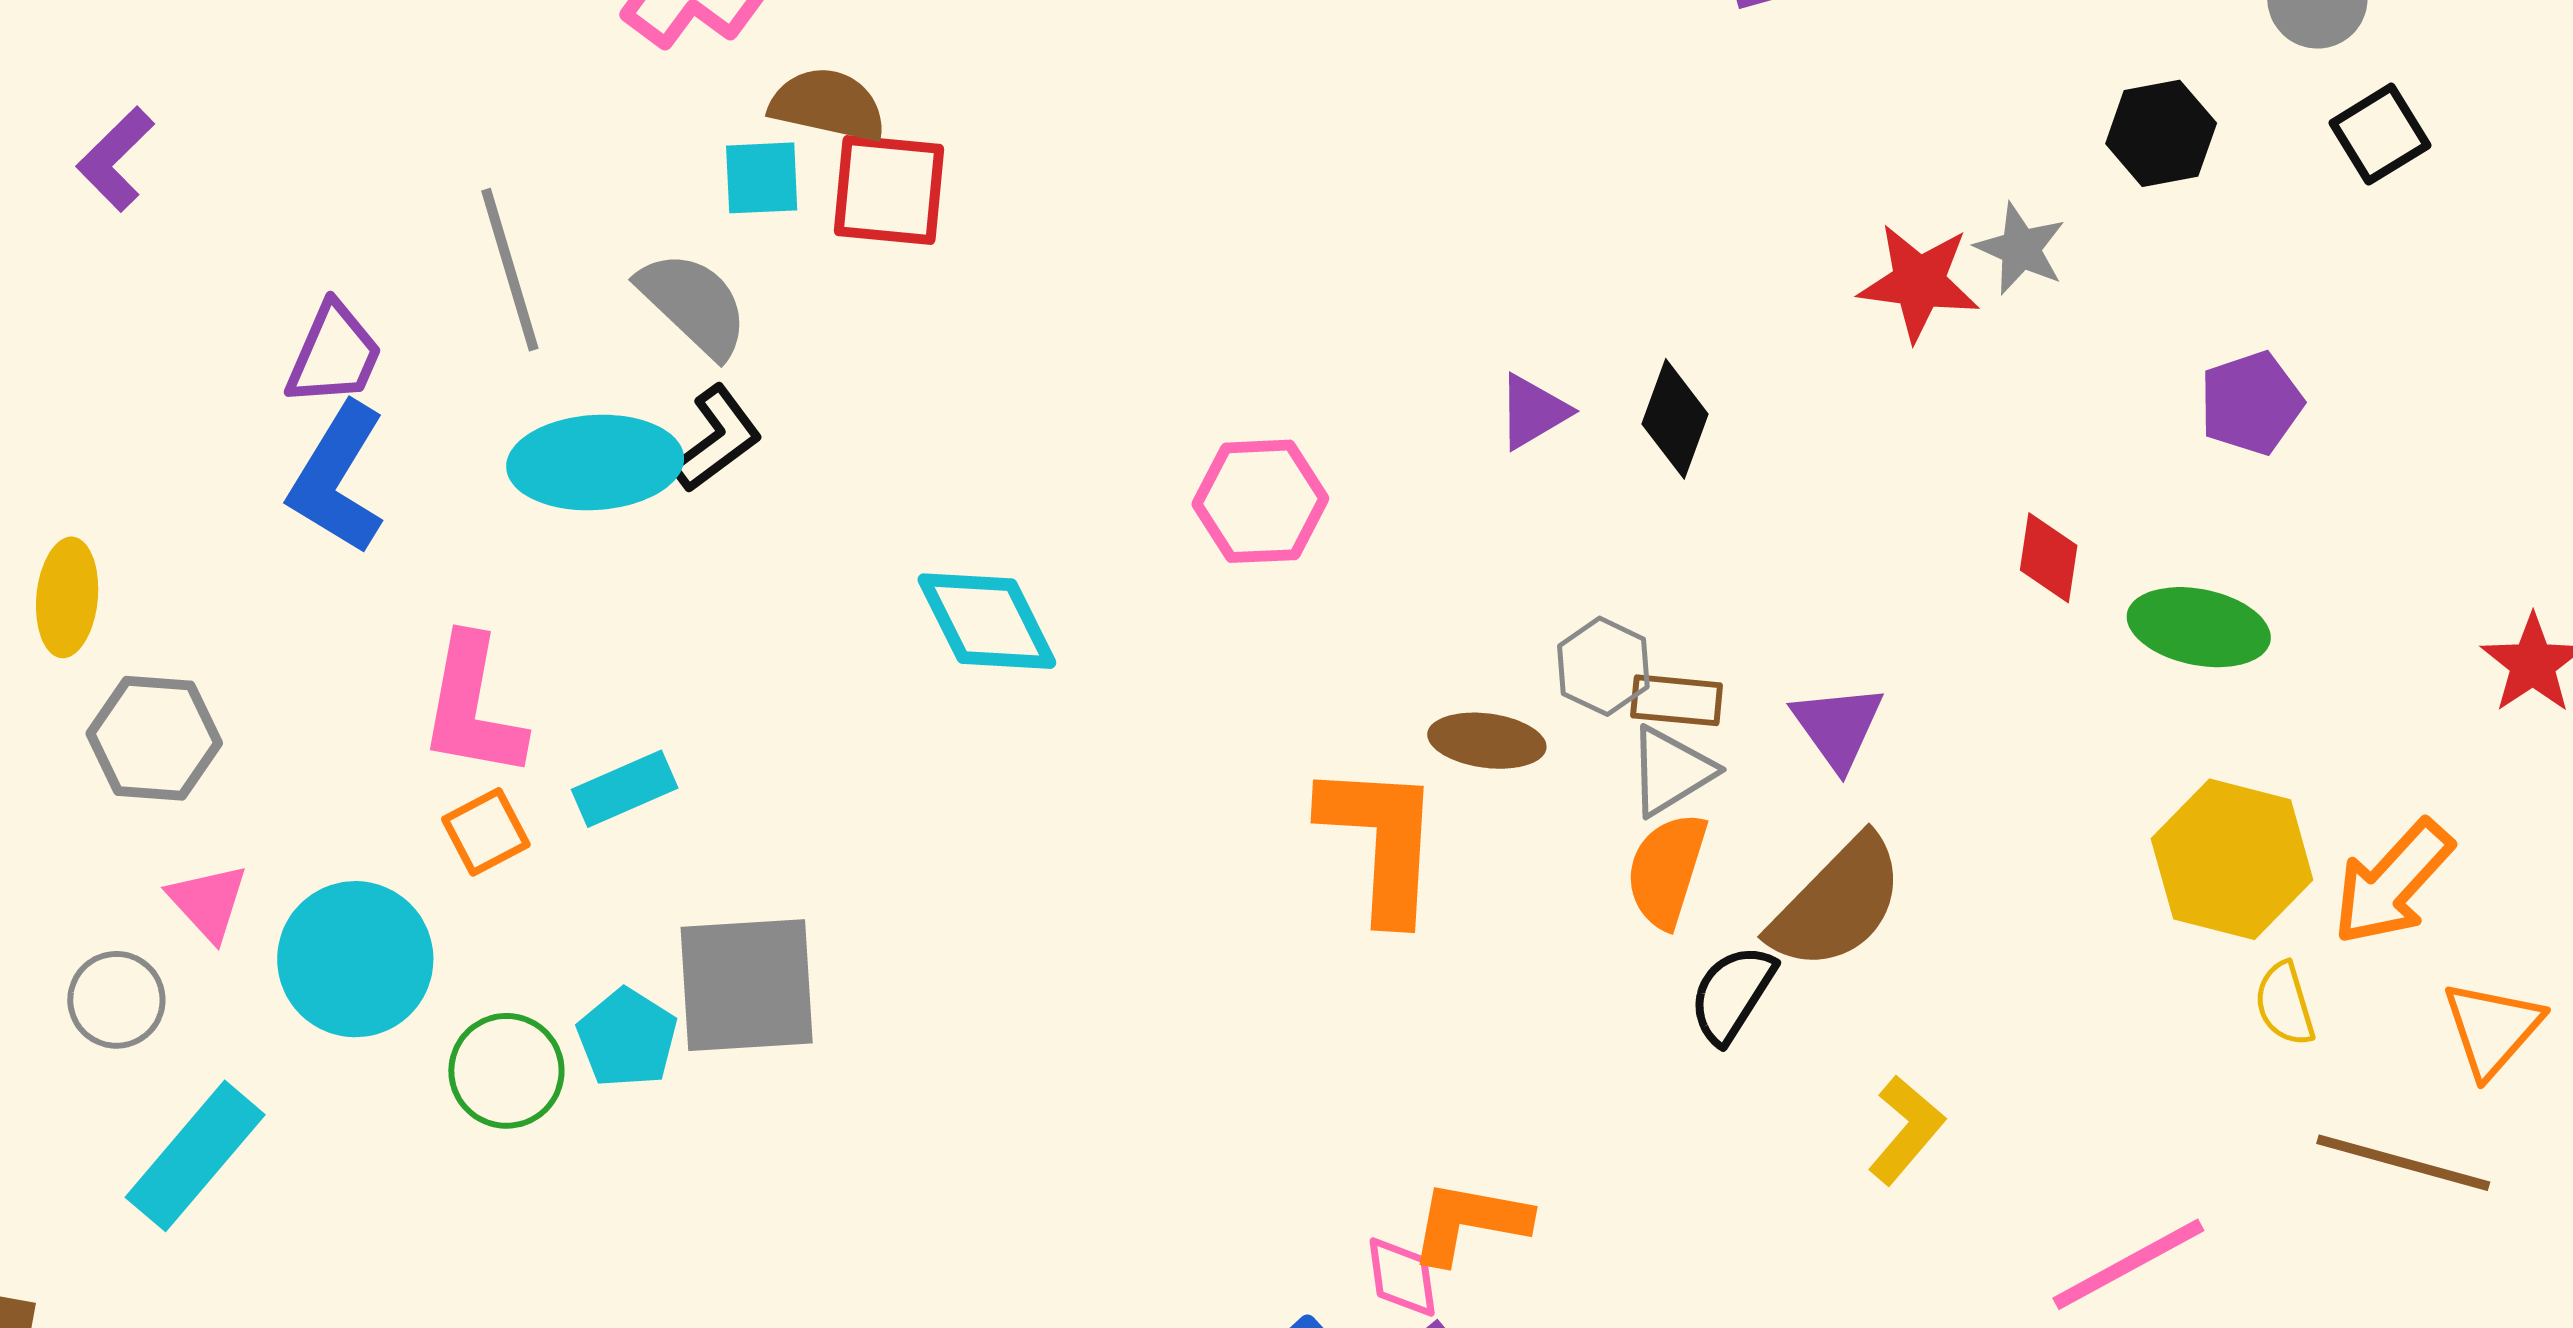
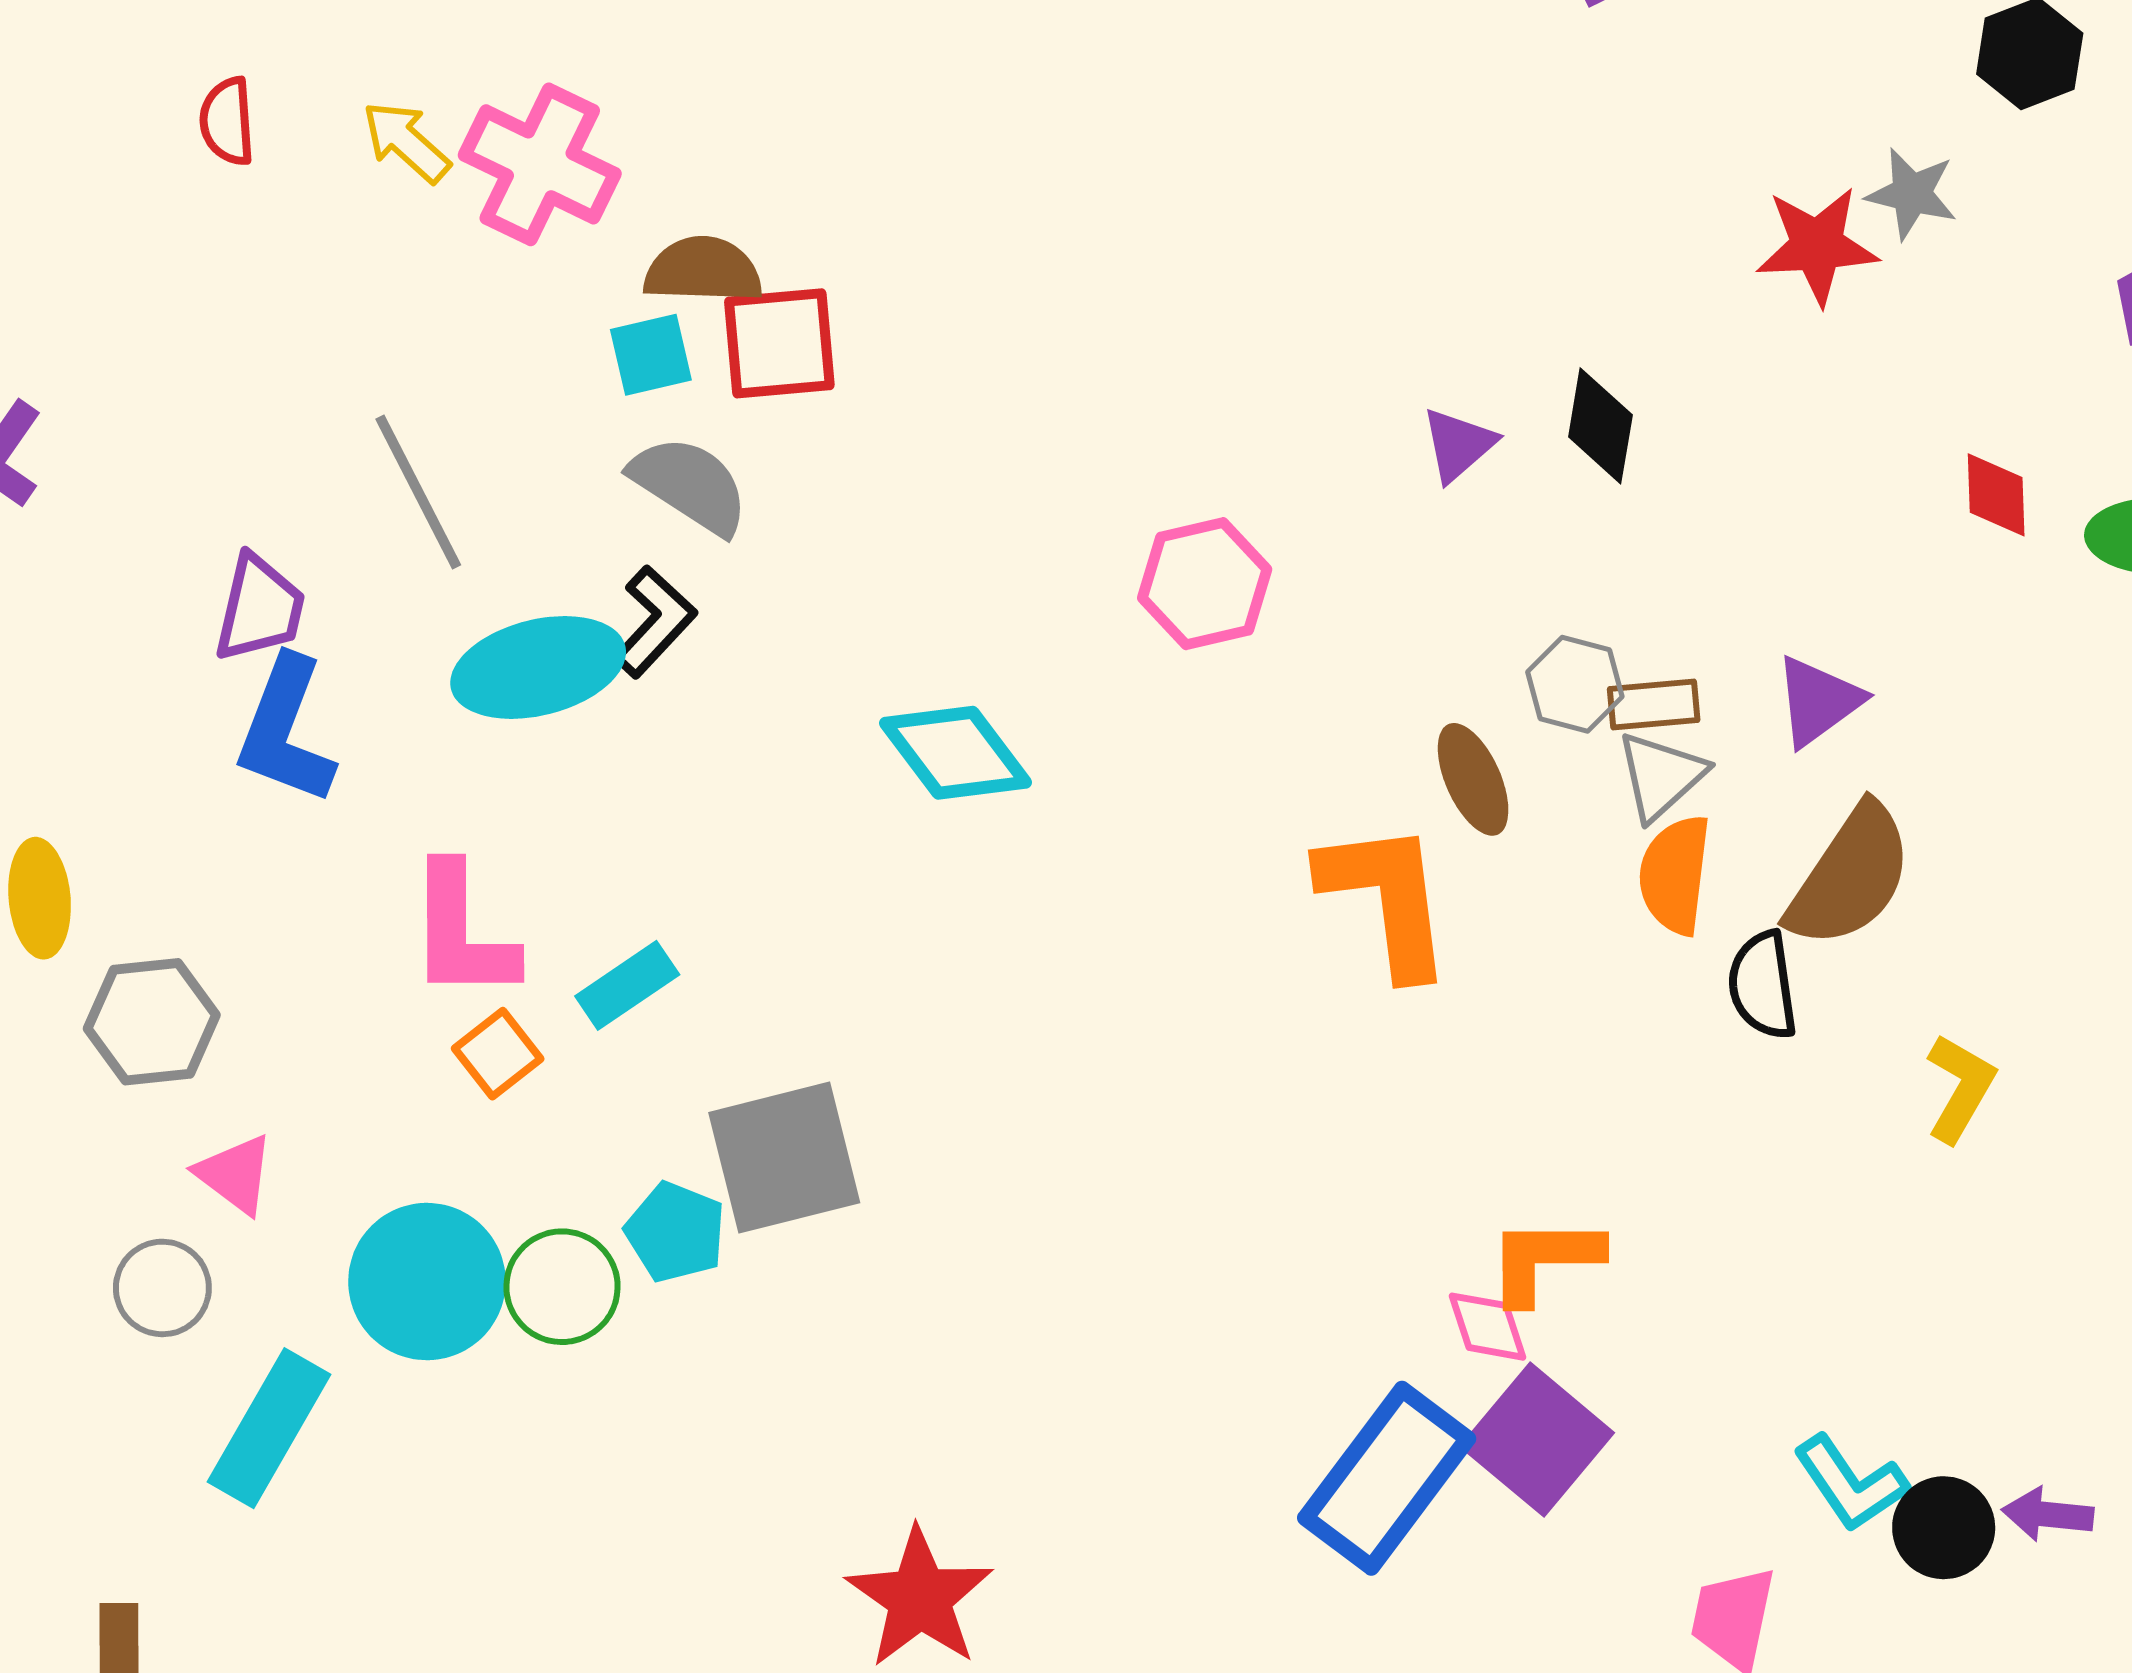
gray semicircle: (693, 304) -> (690, 485), moved
purple triangle: (1838, 727) -> (1818, 701), turned 40
brown ellipse: (1487, 741) -> (1473, 779), turned 69
cyan circle: (355, 959) -> (427, 1282), moved
black semicircle: (1732, 994) -> (1763, 985), turned -30

